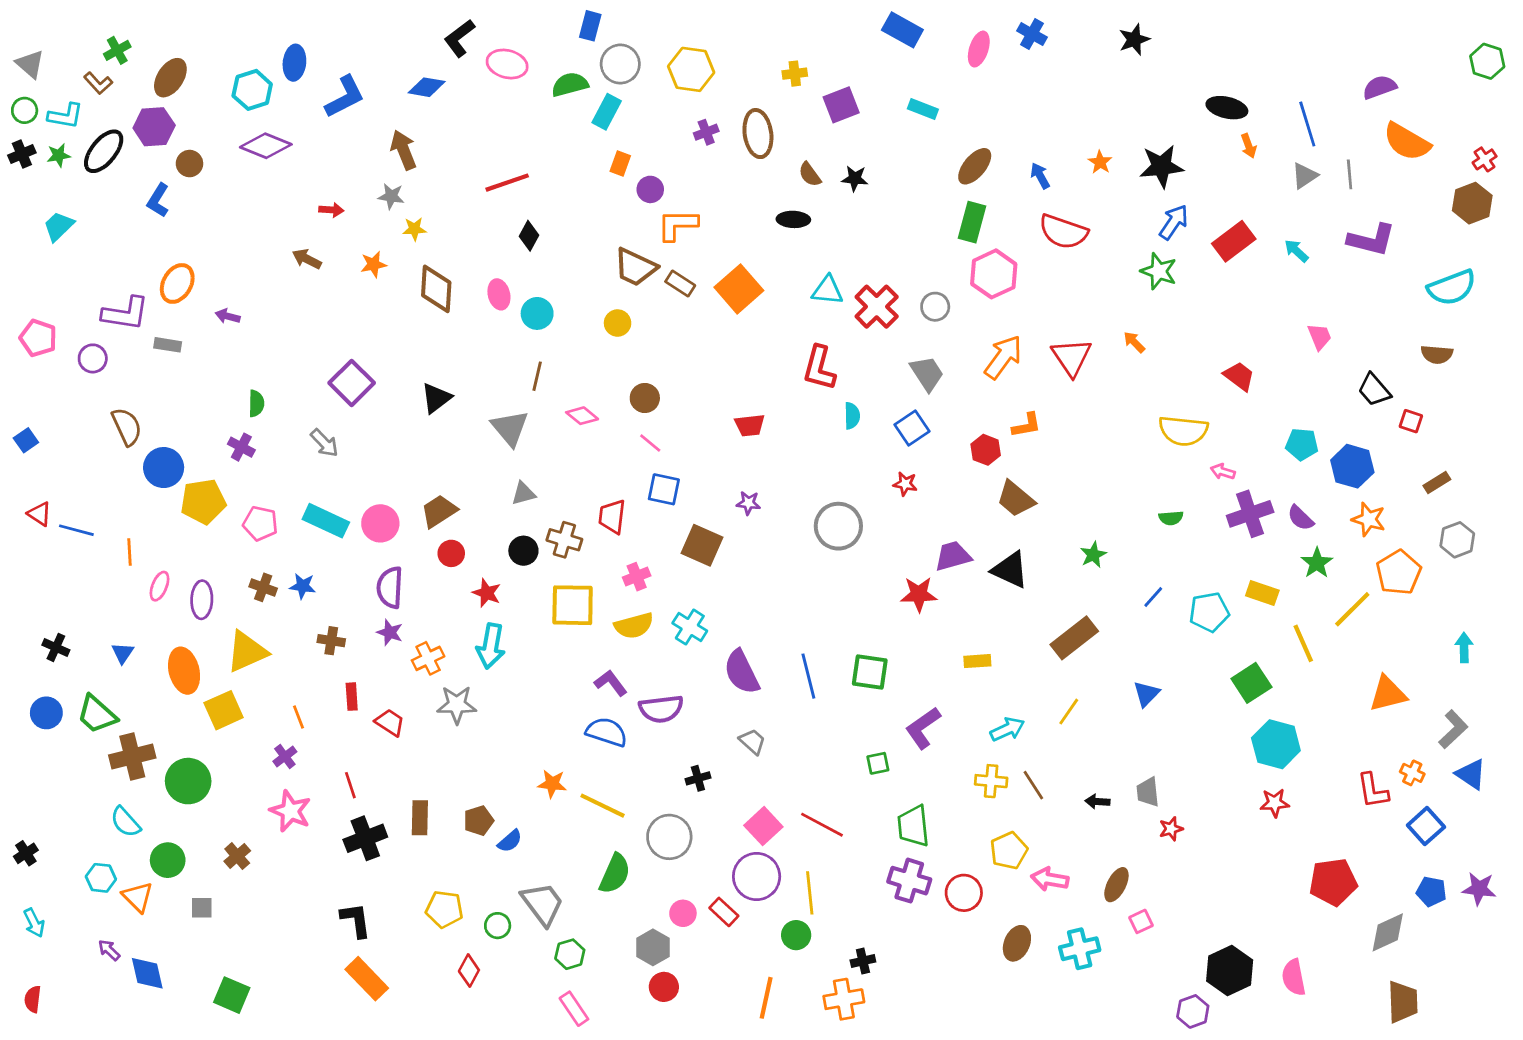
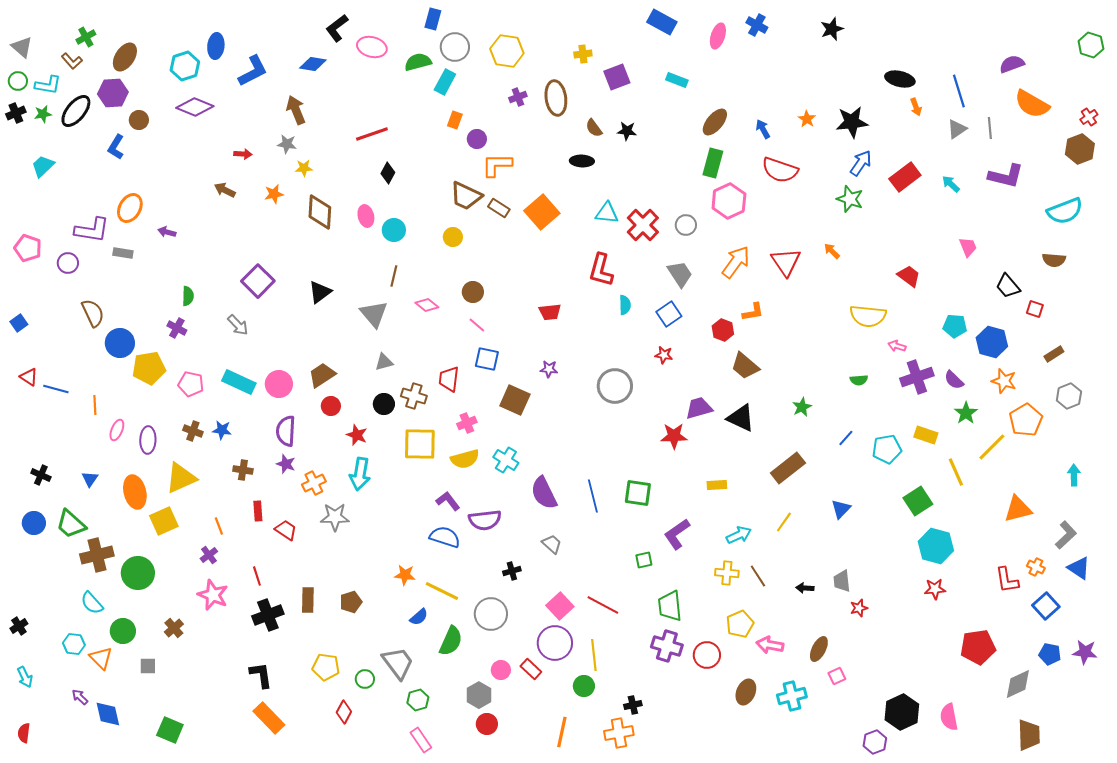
blue semicircle: (510, 841) -> (419, 617), moved

